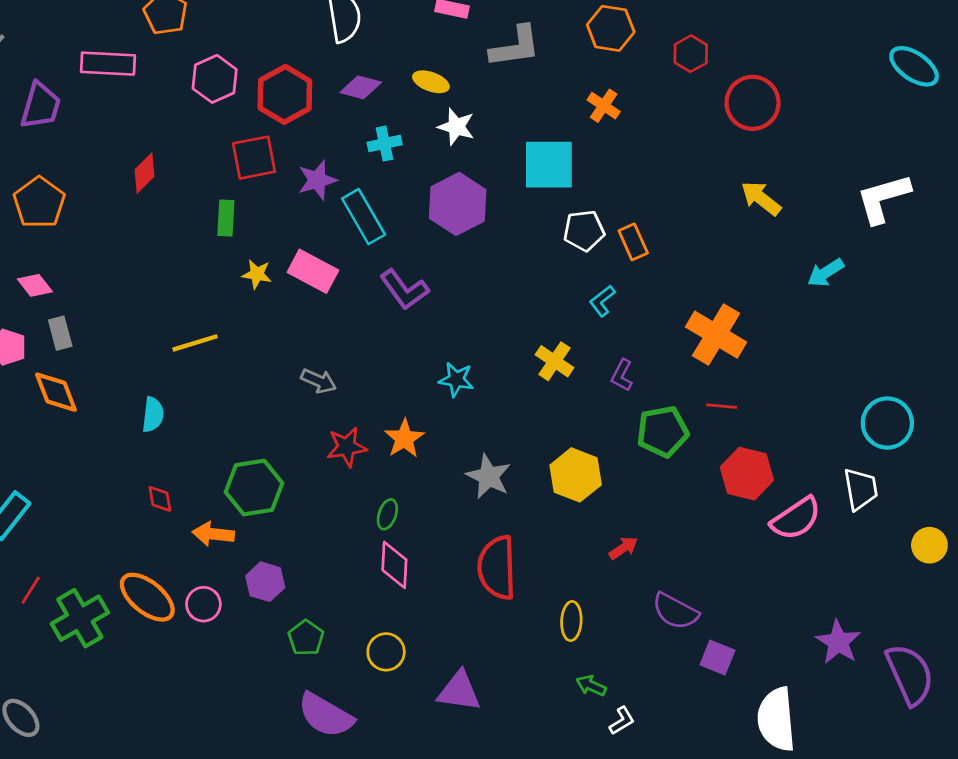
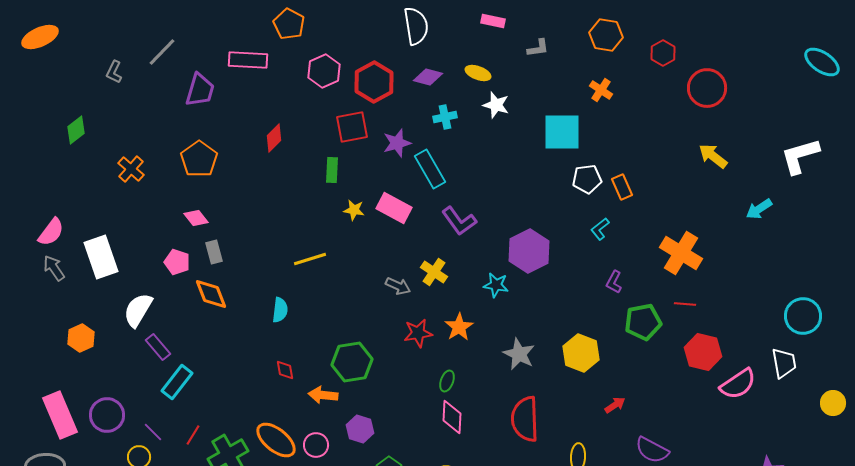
gray L-shape: (515, 47) -> (538, 48), size x0.6
purple hexagon: (458, 204) -> (529, 251), moved
yellow cross: (555, 361) -> (434, 272), moved

